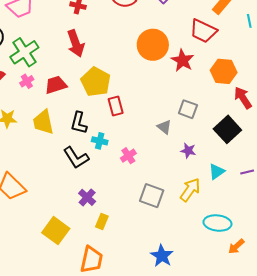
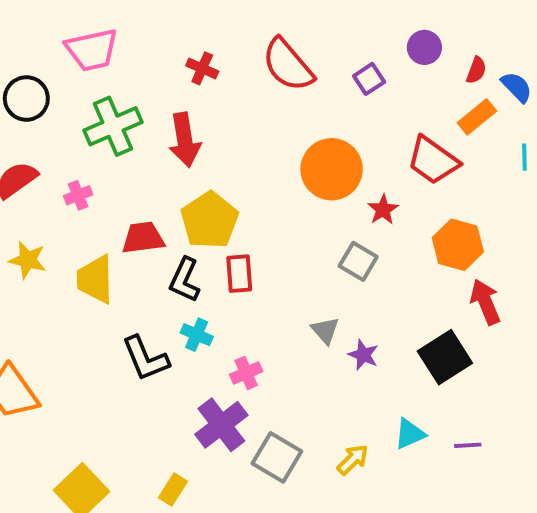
green cross: (24, 52) -> (113, 126), moved
red star: (182, 60) -> (383, 210), size x0.7
red trapezoid: (56, 85) -> (143, 238), moved
gray square: (188, 109) -> (358, 261), moved
black L-shape: (79, 123) -> (185, 280), moved
purple star: (188, 151) -> (363, 355), moved
yellow arrow: (190, 190) -> (353, 460), size x0.7
purple cross: (87, 197) -> (221, 425), moved, size x1.5

